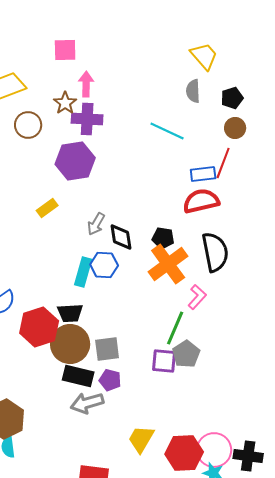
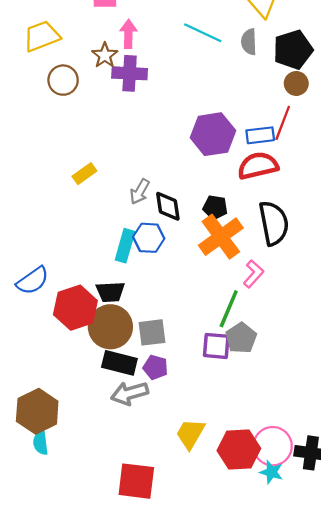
black pentagon: (232, 98) -> (293, 50), size x1.6
cyan line: (167, 131) -> (203, 33), moved
purple hexagon: (75, 161) -> (213, 134), moved

